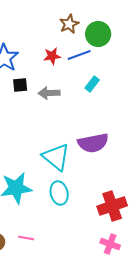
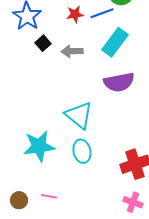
cyan rectangle: (92, 84) -> (115, 42), size x1.8
black square: (20, 85) -> (43, 43), turned -35
purple semicircle: (93, 143) -> (119, 82), moved

